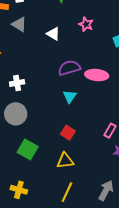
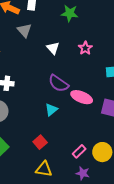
purple semicircle: (69, 68) -> (58, 83), turned -145
yellow triangle: (65, 161) -> (44, 169), moved

